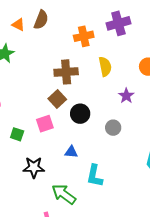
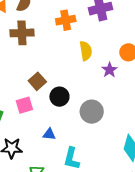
brown cross: (66, 72) -> (22, 33), moved
purple star: (126, 96) -> (109, 70), moved
gray circle: (113, 128) -> (92, 112), size x1.5

